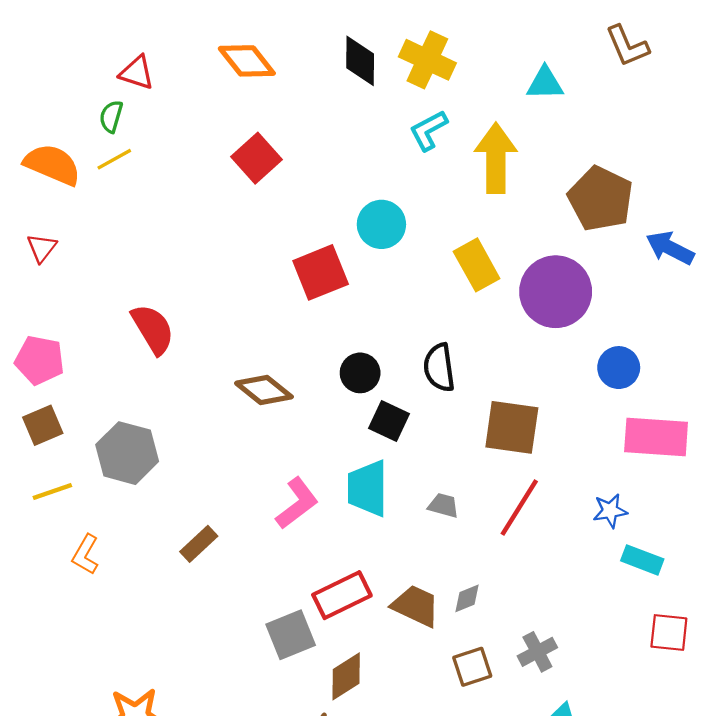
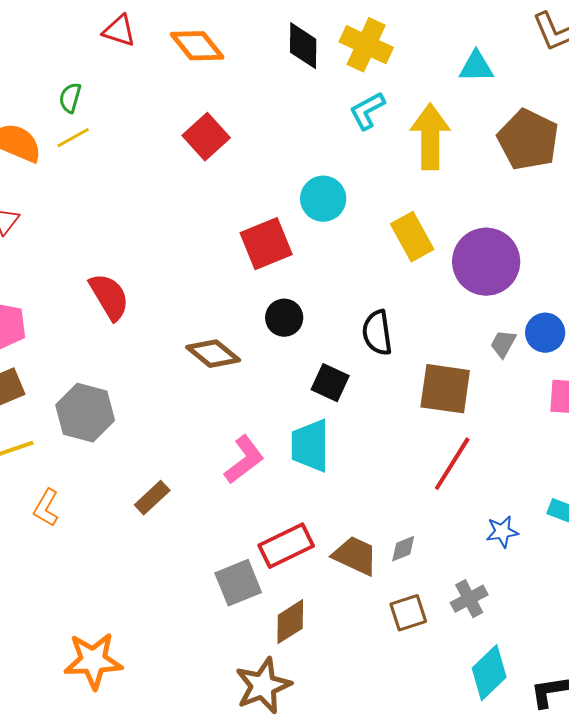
red triangle: (137, 73) -> (119, 31), moved
brown pentagon: (600, 199) -> (528, 140), moved
black circle: (360, 373) -> (284, 318), moved
gray trapezoid: (443, 505) -> (503, 344), moved, turned -76
blue star: (610, 511) -> (502, 532), moved

